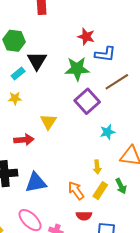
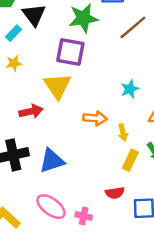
purple square: (87, 101) -> (70, 52), moved, turned -30
yellow triangle: (48, 122) -> (57, 86), size x1.4
orange arrow: (76, 191) -> (95, 118), moved, turned 138

